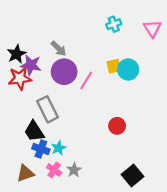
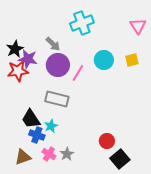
cyan cross: (114, 24) -> (82, 23), moved, size x1.6
yellow square: (114, 66) -> (132, 60), moved
cyan circle: (128, 69) -> (104, 60), moved
gray rectangle: (47, 109) -> (57, 99), moved, turned -50
red circle: (117, 126) -> (107, 141), moved
cyan star: (59, 148) -> (51, 126), moved

